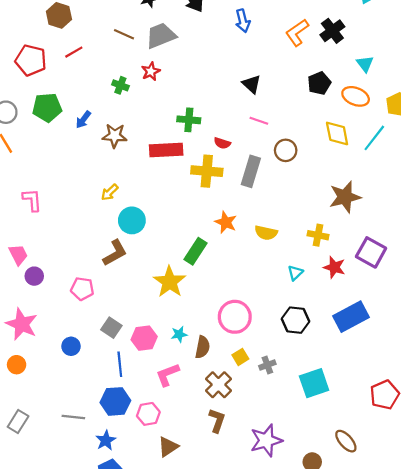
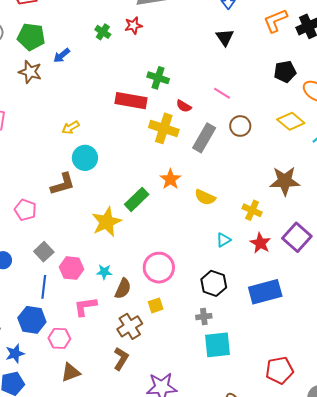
black triangle: (252, 84) -> (225, 37), moved
yellow diamond: (337, 133) -> (291, 121), turned -52
brown star: (115, 136) -> (30, 72), moved
gray cross: (267, 365) -> (204, 317), moved

